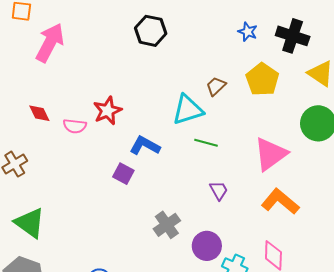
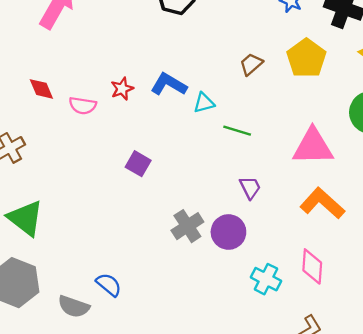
cyan triangle: (188, 110) -> (204, 103), moved, size x0.6
red star: (108, 111) -> (122, 89), size x0.7
blue L-shape: (145, 146) -> (169, 84), moved
pink triangle: (271, 154) -> (313, 147), turned 33
purple circle: (207, 246) -> (228, 232), moved

